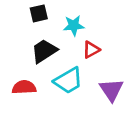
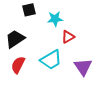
black trapezoid: (44, 51) -> (15, 39), moved
red semicircle: (24, 87) -> (18, 65), turned -60

